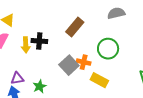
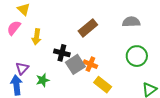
black cross: (39, 41) -> (62, 53), moved
green circle: (108, 49) -> (137, 56), moved
purple triangle: (17, 78) -> (22, 68), turned -48

